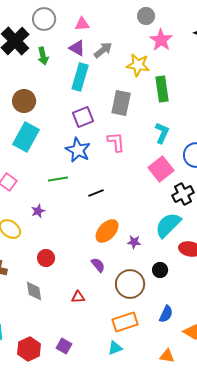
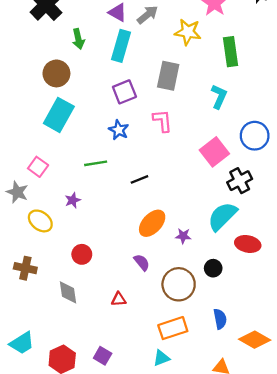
green arrow: (43, 56) -> (78, 39), moved
green rectangle: (162, 89) -> (230, 52), moved
cyan L-shape: (162, 133) -> (219, 97), moved
blue star: (78, 150) -> (119, 130), size x0.7
blue semicircle: (166, 314) -> (220, 319), turned -36

